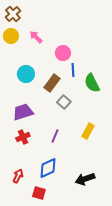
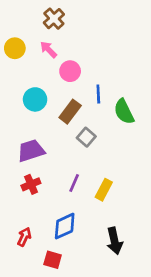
brown cross: (13, 14) -> (54, 19), moved
pink circle: (63, 53) -> (70, 71), moved
yellow rectangle: (88, 131) -> (104, 190), moved
black arrow: (85, 179) -> (115, 241), turned -84

